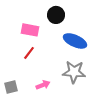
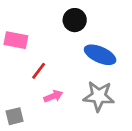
pink rectangle: (30, 30) -> (16, 40), moved
pink arrow: (43, 85) -> (53, 96), moved

